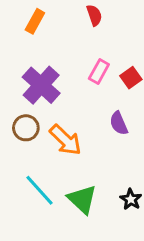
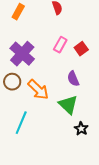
cyan line: (40, 190) -> (21, 123), turned 65
green triangle: (82, 199) -> (68, 105), moved

